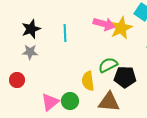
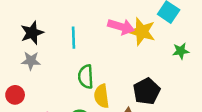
yellow star: (121, 28) -> (142, 32), turned -30
green semicircle: (108, 65) -> (86, 77), moved, turned -66
black pentagon: (125, 77) -> (147, 91), turned -30

